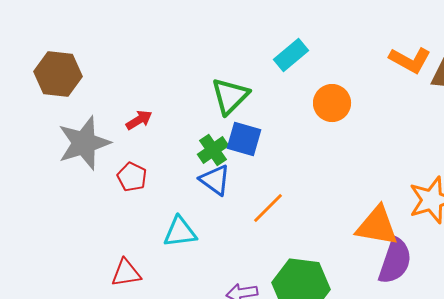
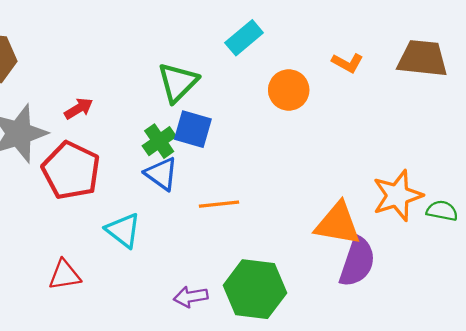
orange L-shape: (410, 60) -> (347, 63), moved, size x0.7
red pentagon: (132, 177) -> (71, 170), size x1.8
orange line: (268, 208) -> (219, 204), turned 39
cyan triangle: (180, 232) -> (123, 230), turned 45

